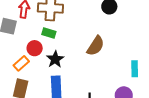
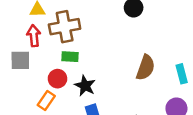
brown semicircle: (96, 46) -> (146, 68), moved

